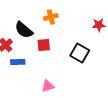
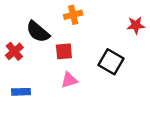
blue rectangle: (18, 62) -> (21, 92), moved
pink triangle: (48, 86) -> (69, 80), moved

